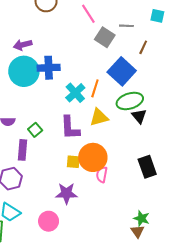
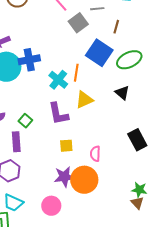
gray square: (105, 37) -> (78, 23), turned 30
green ellipse: (130, 101) -> (129, 60), moved
orange circle: (93, 157) -> (84, 180), moved

